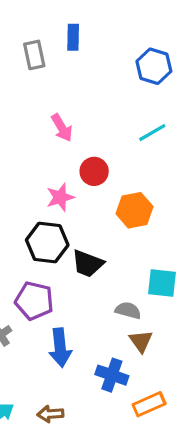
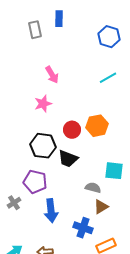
red circle: (94, 171) -> (72, 130), moved
pink star: (60, 197) -> (43, 104), moved
brown triangle: (141, 341) -> (101, 207), turned 35

